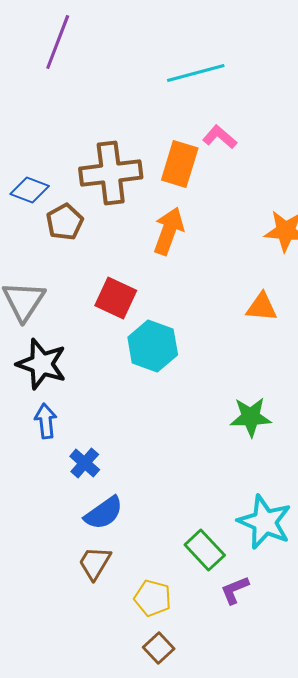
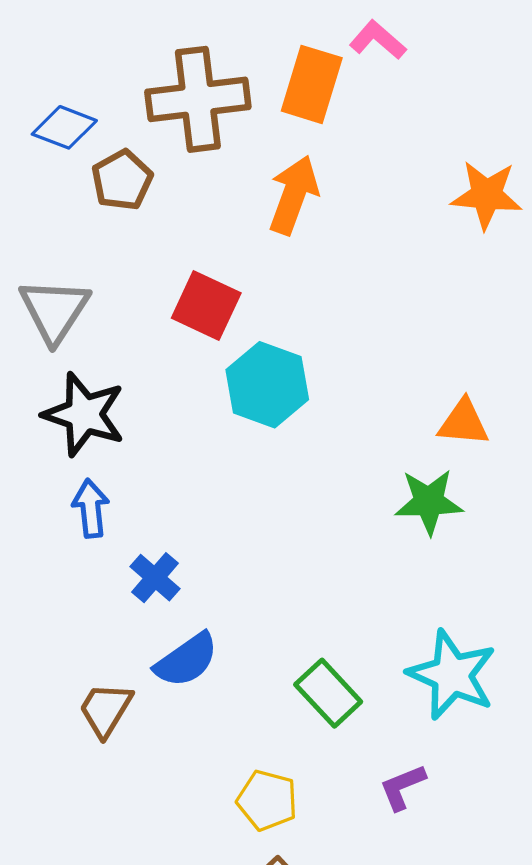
orange triangle: (262, 307) -> (463, 423), moved
green rectangle: (205, 550) -> (328, 693), moved
brown trapezoid: (95, 563) -> (106, 710), moved

